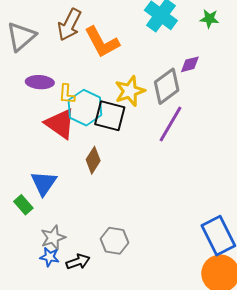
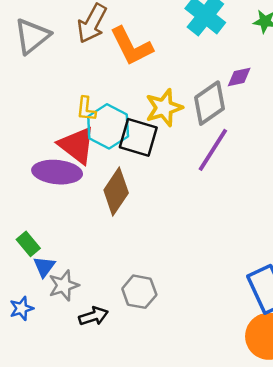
purple ellipse: (40, 82) -> (57, 172), moved, size x1.4
brown diamond: (93, 160) -> (116, 192), size x1.4
blue triangle: (44, 183) -> (44, 267), moved, size x0.7
blue star: (50, 257) -> (21, 308), moved, turned -30

